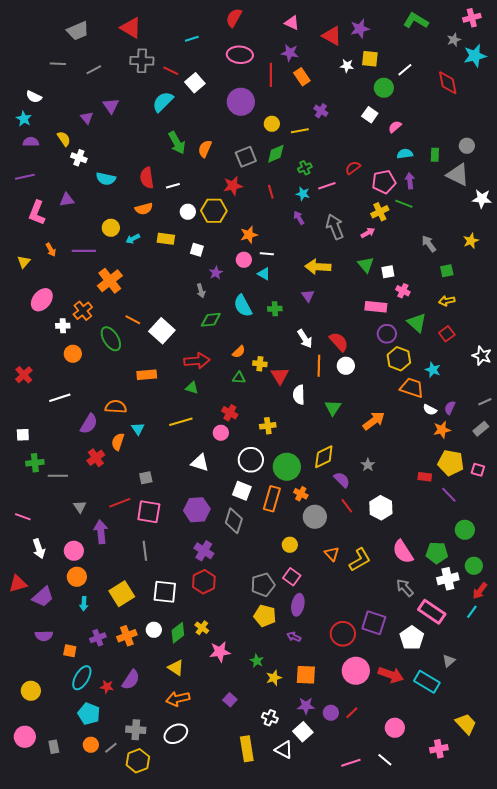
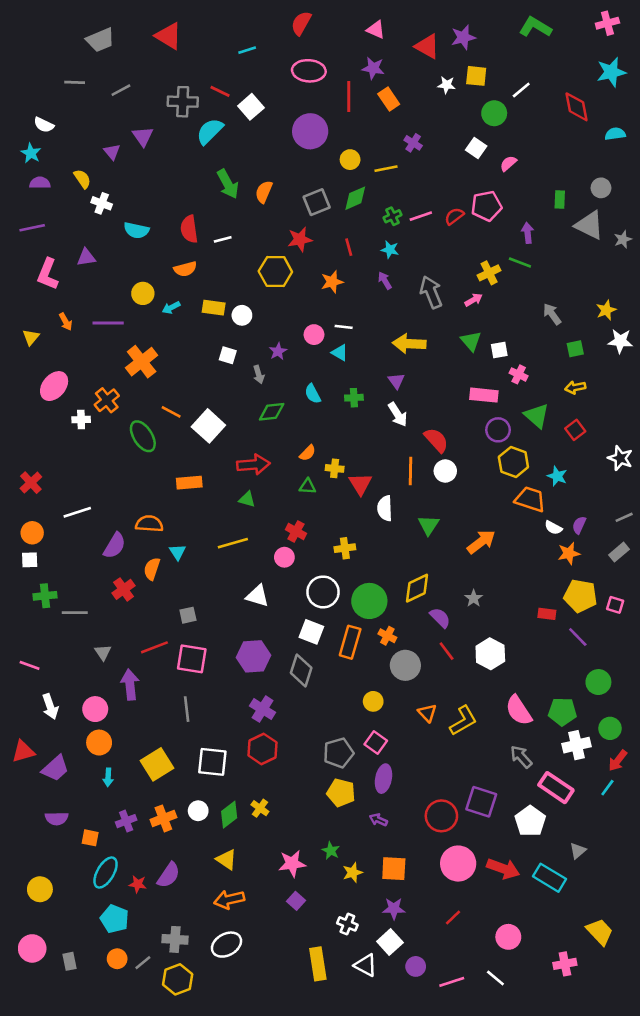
gray star: (454, 40) -> (623, 239), moved
gray cross: (142, 61) -> (183, 102), moved
cyan semicircle: (405, 154) -> (615, 134), moved
pink pentagon: (384, 182) -> (486, 206), moved
pink line: (327, 186) -> (421, 216), moved
white star: (482, 199) -> (620, 341), moved
white circle: (188, 212) -> (242, 315), moved
orange star: (249, 235) -> (332, 282), moved
white square: (197, 250) -> (228, 355), moved
cyan semicircle: (243, 306) -> (313, 394), size x0.7
white arrow: (305, 339) -> (398, 414), moved
orange circle: (73, 354) -> (32, 533), moved
pink star: (220, 652) -> (292, 864), moved
purple circle: (331, 713) -> (416, 966), moved

